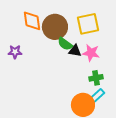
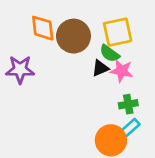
green semicircle: (65, 44) -> (110, 53), moved
black triangle: (75, 51) -> (100, 68), turned -32
purple star: (15, 52) -> (20, 69), size x1.5

